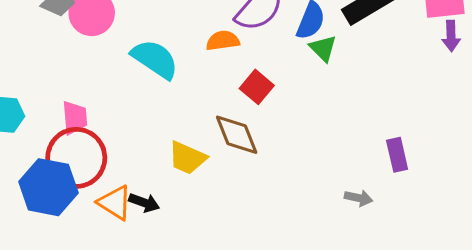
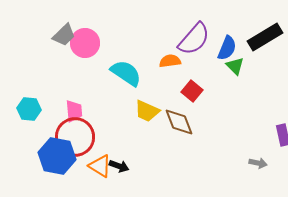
yellow trapezoid: (187, 158) -> (147, 111), moved

